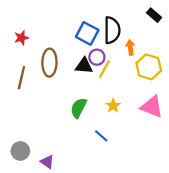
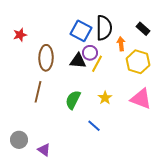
black rectangle: (154, 15) -> (143, 29), moved
brown line: (21, 78) -> (38, 92), moved

